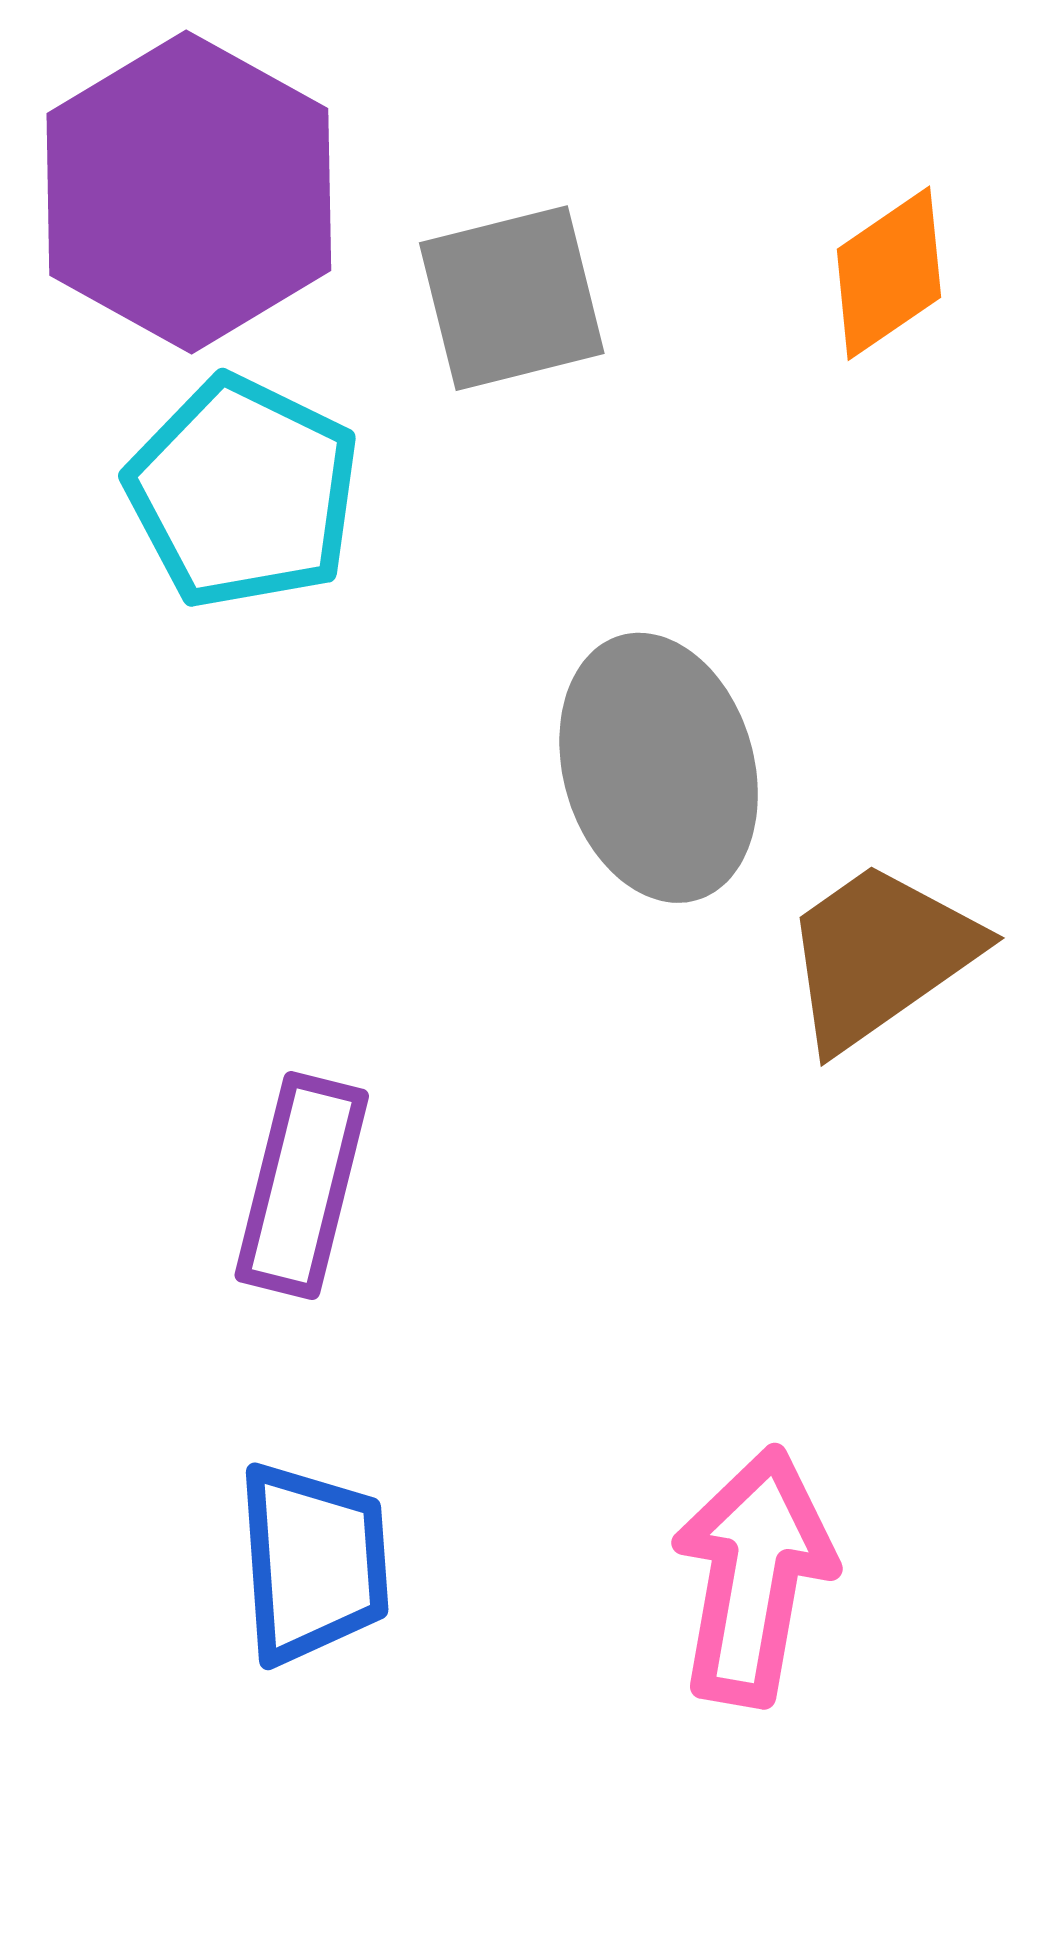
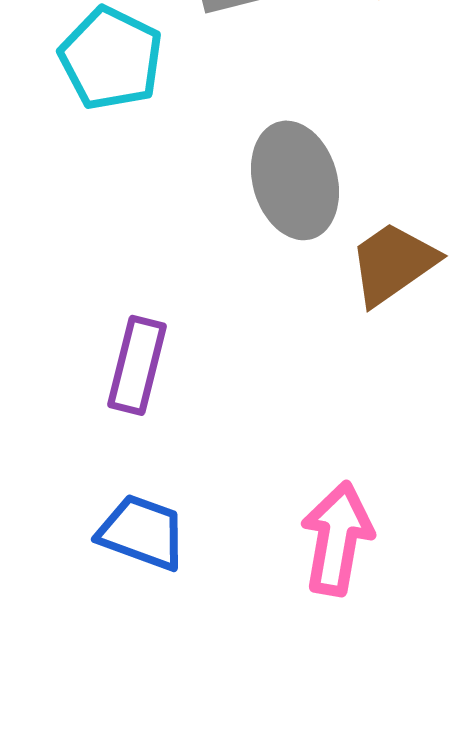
blue trapezoid: (313, 1563) -> (142, 532), turned -66

